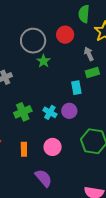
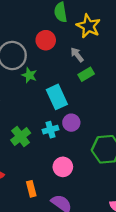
cyan rectangle: (76, 88) -> (57, 97), moved, size x1.5
cyan cross: (50, 112) -> (50, 130), turned -32
orange rectangle: (24, 149) -> (31, 189), moved

